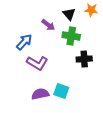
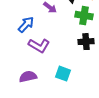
green cross: (71, 36) -> (84, 16), moved
purple semicircle: (40, 94) -> (28, 77), moved

